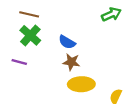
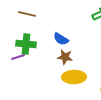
green cross: (30, 35) -> (26, 44), moved, turned -36
purple line: (19, 62) -> (18, 57), turned -32

